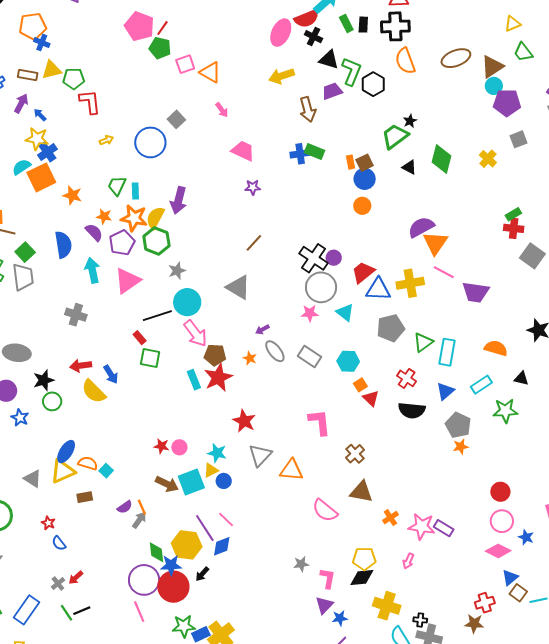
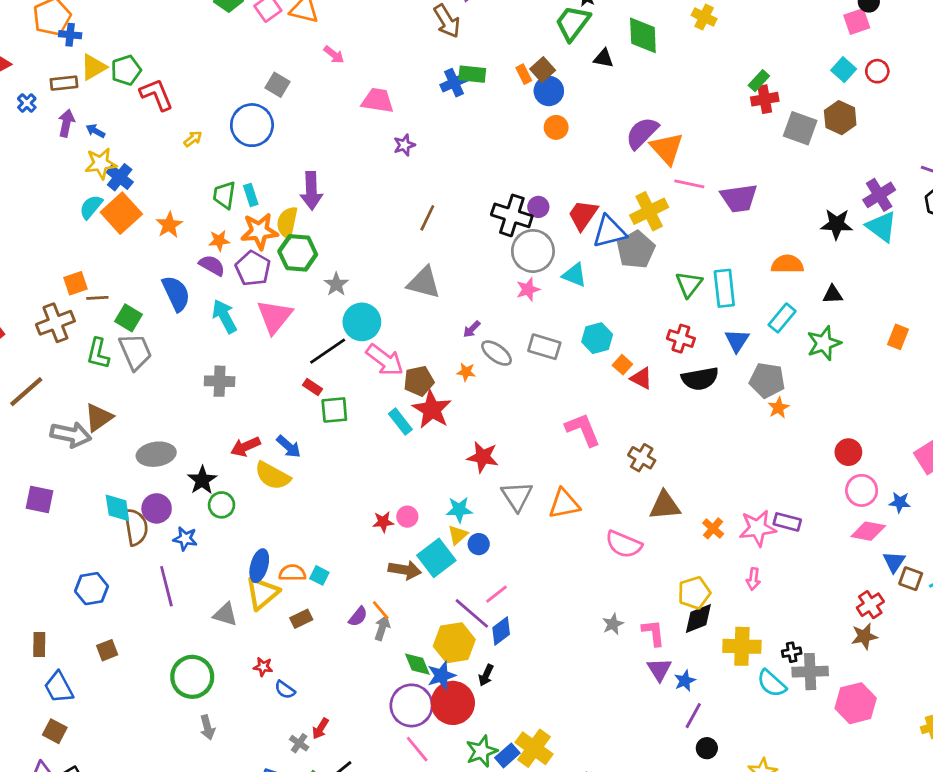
orange star: (72, 195) -> (169, 225), turned -30
gray pentagon: (391, 328) -> (636, 250), moved
pink line: (226, 520) -> (497, 594), turned -66

